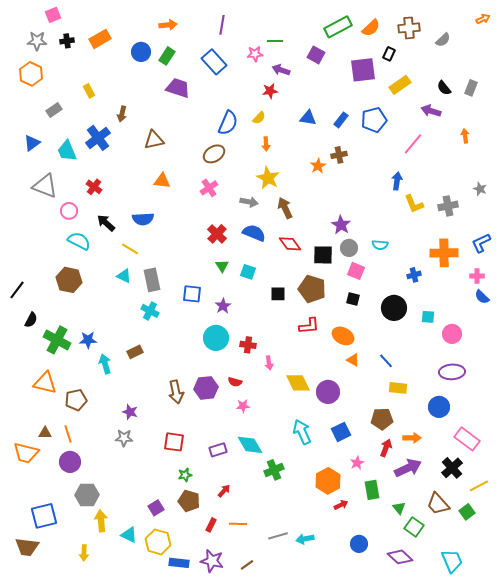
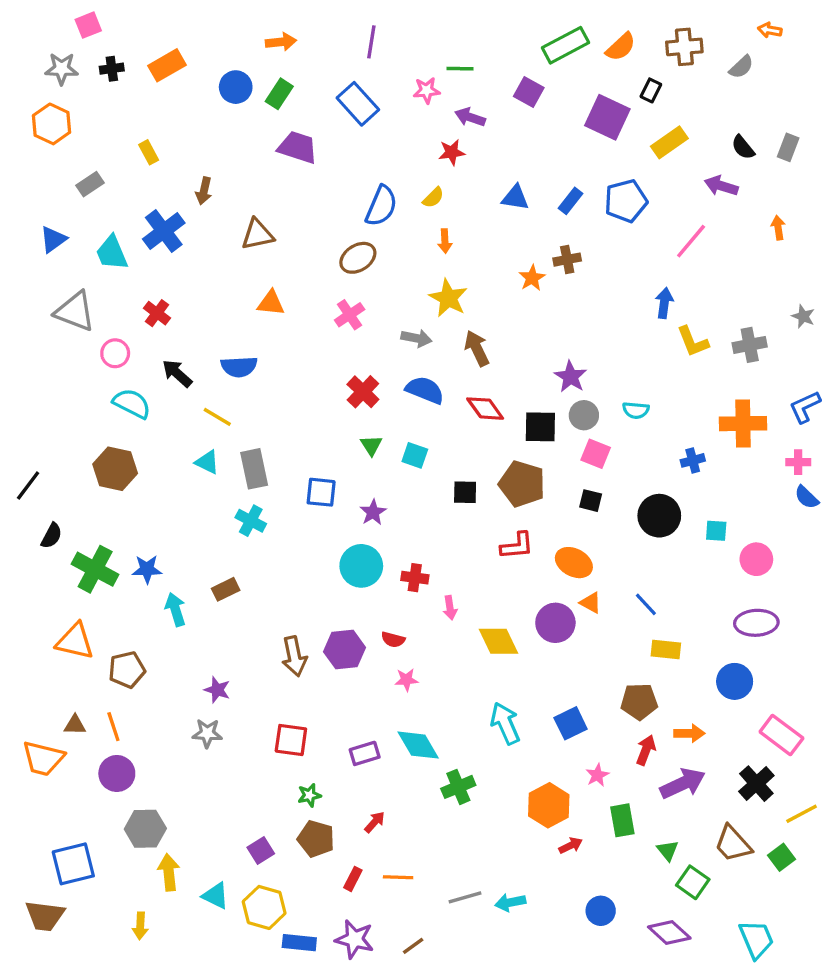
orange arrow: (483, 19) -> (770, 30), moved, turned -144
purple square: (363, 70) -> (607, 117), turned 32
purple circle: (328, 392) -> (555, 623), moved

